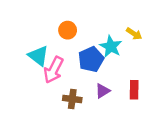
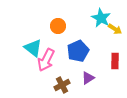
cyan star: (111, 46) -> (101, 18), moved
red rectangle: (134, 90) -> (115, 61), moved
brown cross: (72, 99) -> (62, 85), turned -35

